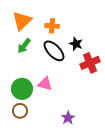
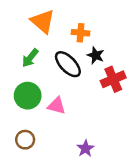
orange triangle: (22, 21) -> (43, 21), moved, turned -35
orange cross: (52, 26) -> (80, 33), moved
green circle: (22, 89) -> (28, 96), moved

